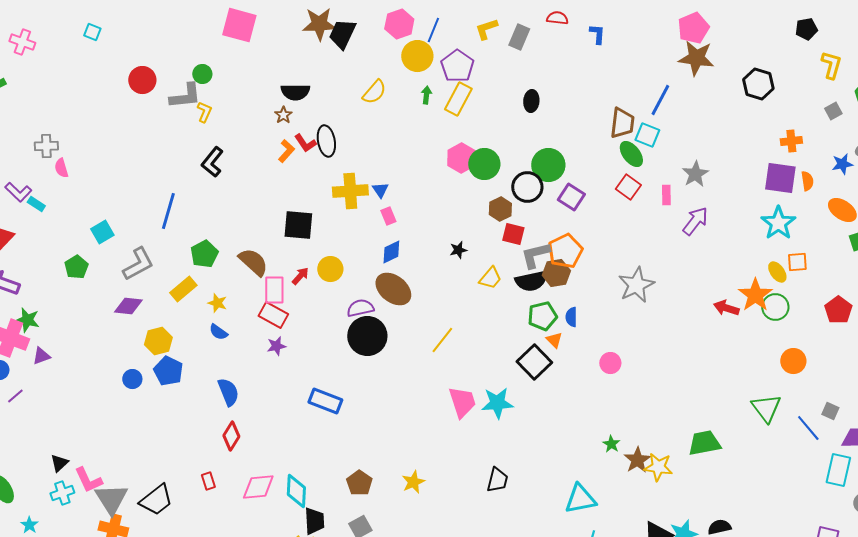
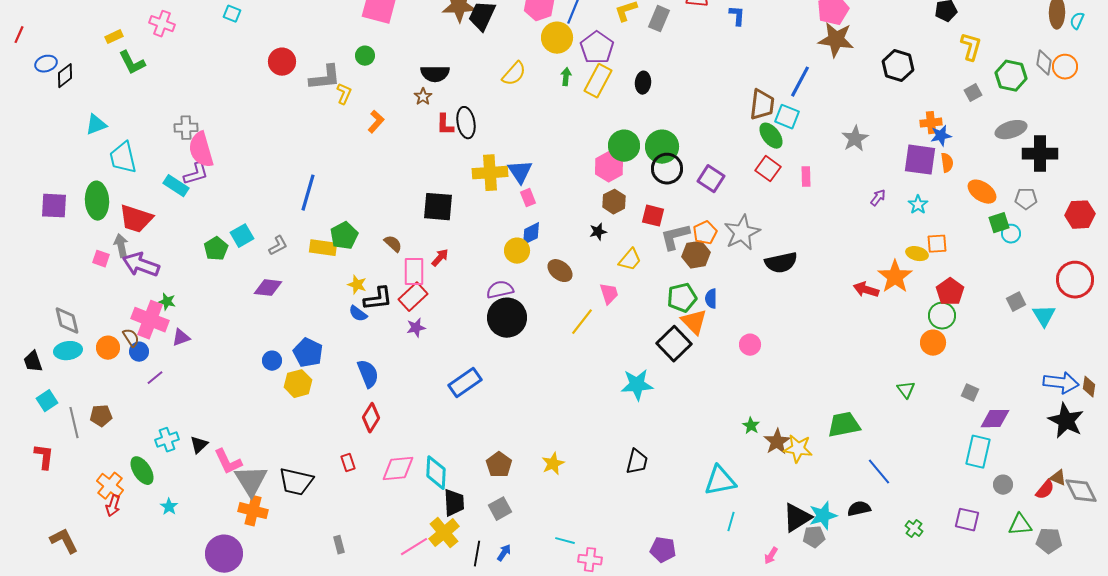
green circle: (202, 74) -> (365, 56), moved
black ellipse: (531, 101) -> (643, 83), moved
red L-shape: (305, 143) -> (445, 125), turned 35
orange L-shape: (286, 151) -> (376, 122), moved
pink hexagon: (461, 158) -> (609, 167), moved
black L-shape: (212, 162) -> (378, 299), moved, turned -136
blue star: (842, 164) -> (941, 136), moved
green circle: (548, 165) -> (662, 147), moved
pink semicircle: (61, 168) -> (201, 150), size x1.8
gray star: (695, 174) -> (855, 139), moved
blue triangle: (380, 190) -> (520, 172), size x1.5
purple L-shape: (18, 192) -> (196, 174), moved, turned -60
cyan rectangle: (36, 204) -> (176, 186), size x1.4
brown hexagon: (500, 209) -> (614, 202), moved
purple arrow: (695, 221) -> (878, 198), moved, size x0.6
cyan star: (778, 223) -> (918, 205), size x0.6
cyan square: (102, 232) -> (242, 236), moved
orange pentagon: (565, 251) -> (705, 233), size x0.7
brown semicircle: (253, 262) -> (393, 244), size x0.6
gray L-shape: (138, 264) -> (278, 246), size x0.6
yellow circle: (330, 269) -> (517, 251), moved
yellow ellipse: (777, 272) -> (917, 254), turned -40
black semicircle: (531, 281) -> (781, 263), moved
gray star: (636, 285) -> (742, 233), moved
yellow rectangle: (183, 289) -> (323, 248), moved, turned 48
brown ellipse: (393, 289) -> (560, 271), moved, size x0.7
green circle: (775, 307) -> (942, 316), moved
red pentagon: (838, 310) -> (950, 292), moved
red rectangle: (273, 315) -> (413, 297), turned -72
green star: (27, 320) -> (167, 302), size x0.7
orange triangle: (554, 340) -> (694, 322), size x1.6
yellow hexagon: (158, 341) -> (298, 384), moved
blue rectangle: (325, 401) -> (465, 383), turned -56
pink trapezoid: (462, 402) -> (609, 294), moved, size x0.7
green triangle: (766, 408) -> (906, 390), size x0.6
blue line: (808, 428) -> (879, 472), moved
cyan cross: (62, 493) -> (167, 440), moved
black trapezoid: (156, 500) -> (296, 482), turned 51

